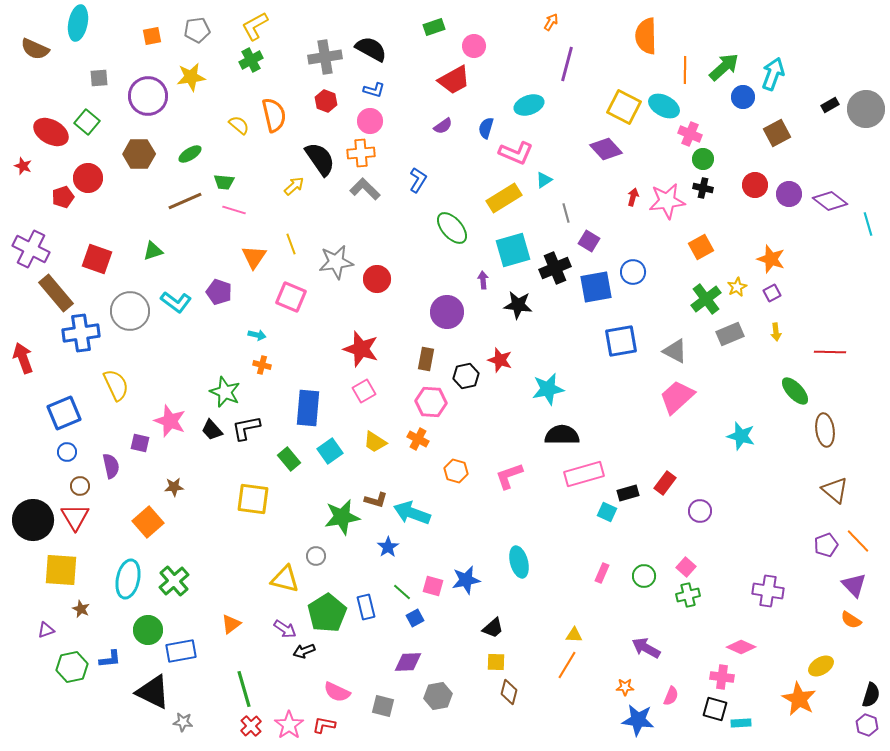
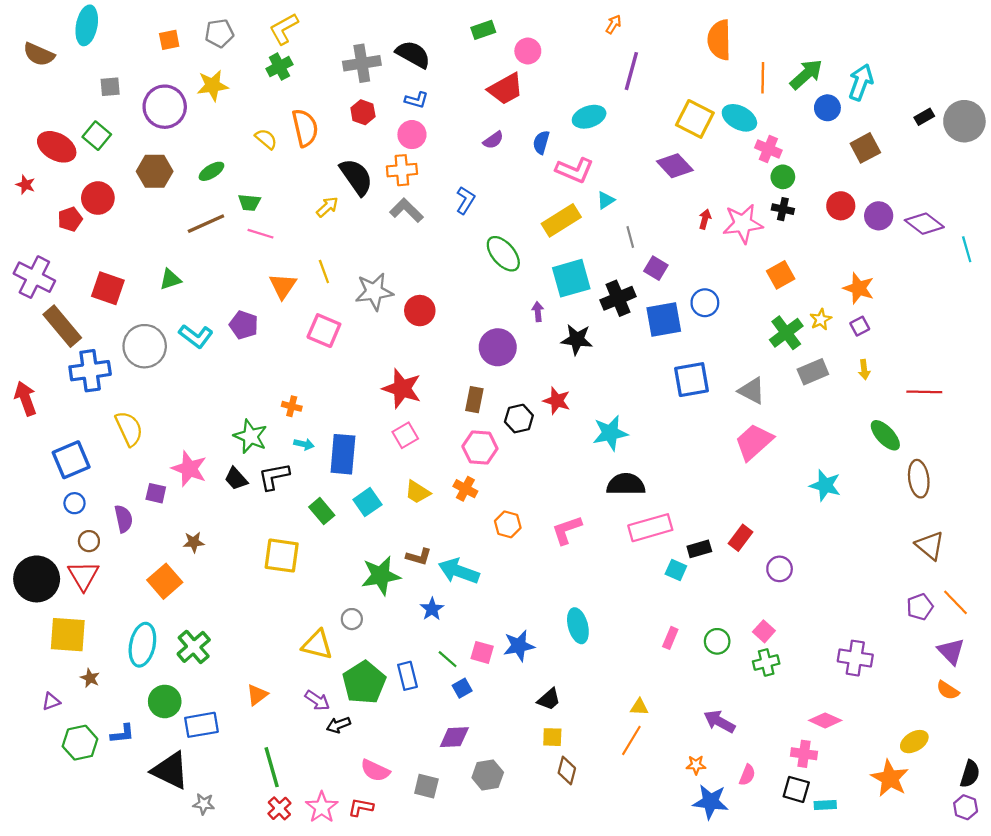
cyan arrow: (257, 335) -> (304, 444), moved

